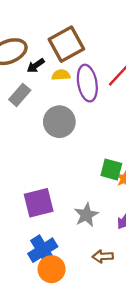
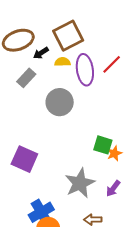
purple square: (39, 203) -> (24, 159), moved, turned 36
gray star: (86, 215) -> (80, 183), size x1.4

